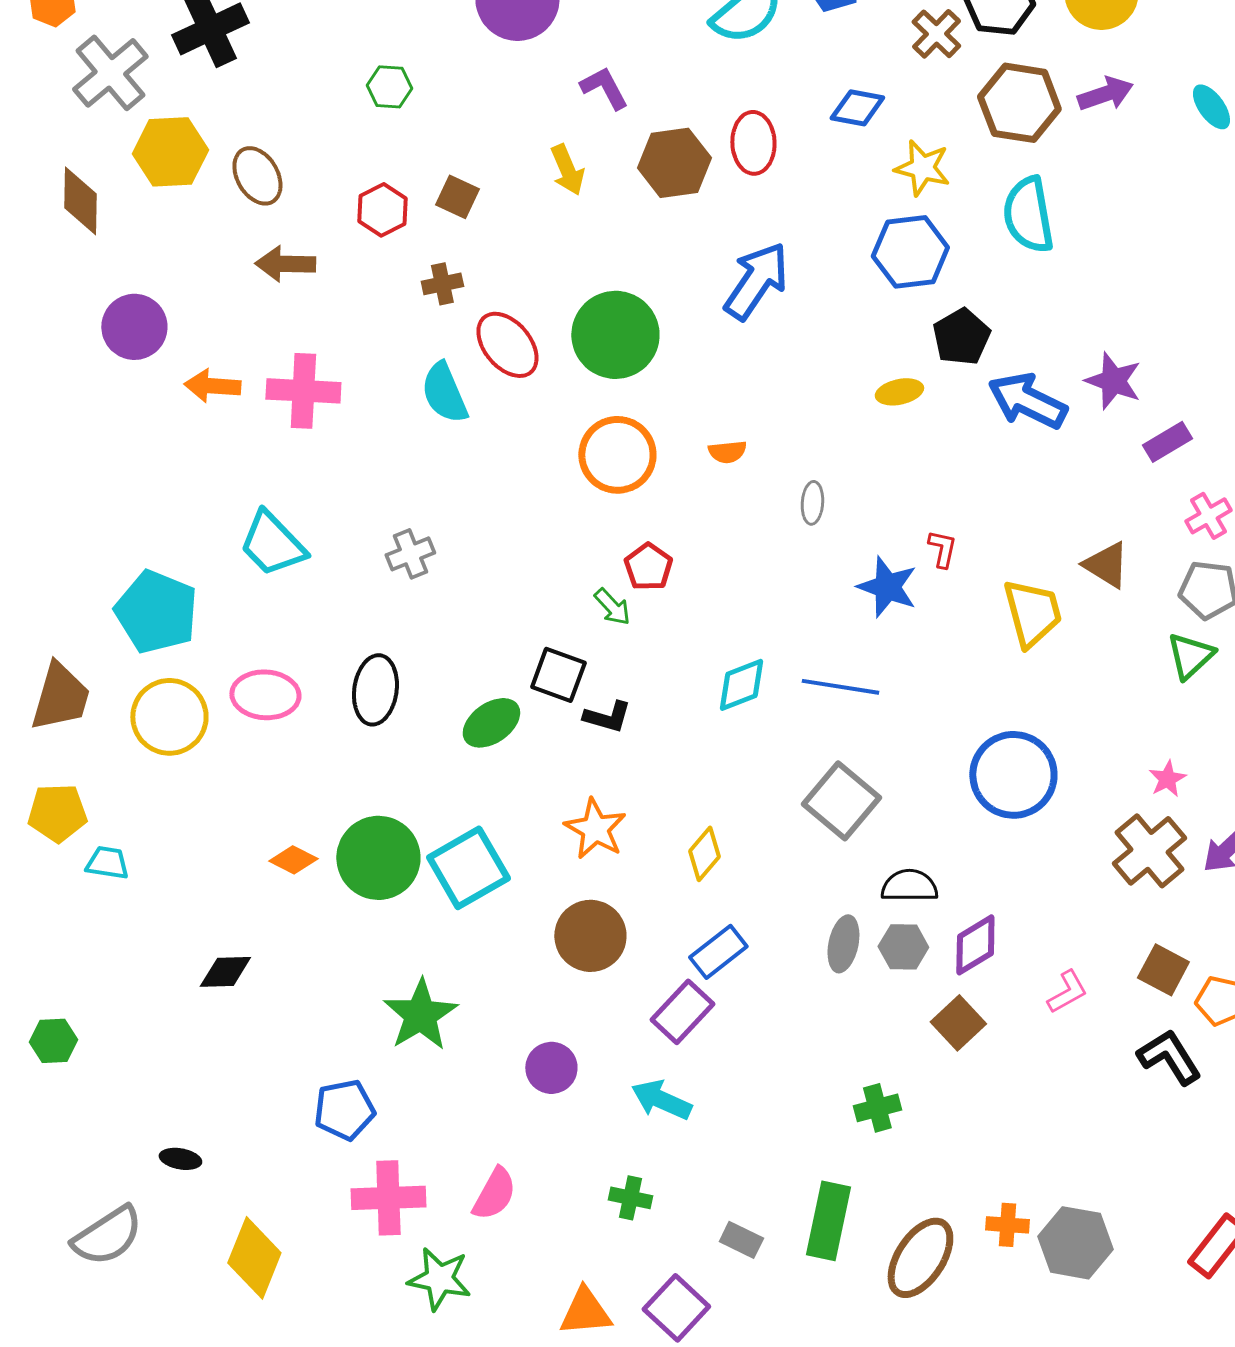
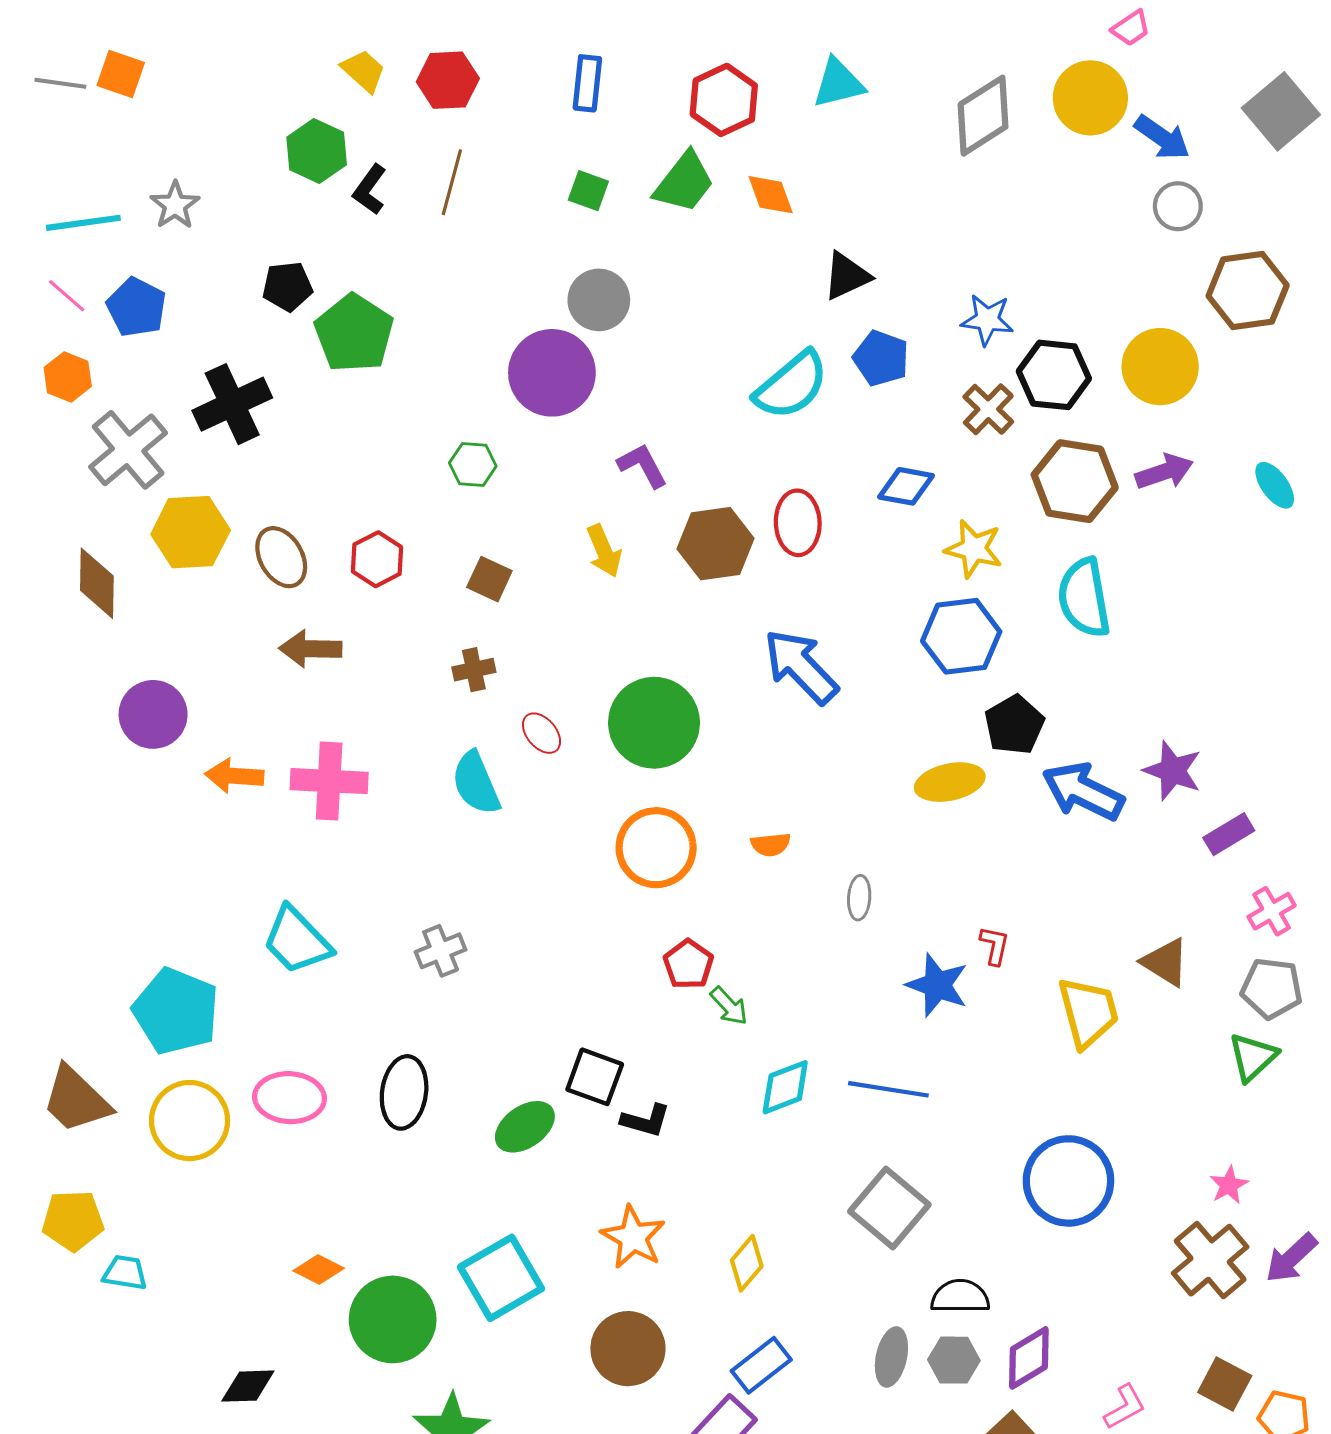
green hexagon: (389, 87) -> (473, 464), moved
red hexagon: (382, 210) -> (377, 559), moved
blue arrow: (756, 281) -> (801, 666), turned -78
red ellipse: (507, 345) -> (542, 733), size x0.6
yellow ellipse: (899, 392) -> (950, 782), size x1.4
green arrow: (612, 607) -> (729, 1006), moved
brown trapezoid: (60, 697) -> (76, 1100), turned 118
green circle: (378, 858) -> (393, 1319), moved

